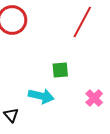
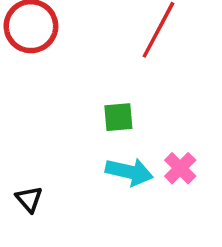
cyan arrow: (41, 96) -> (129, 172), moved

